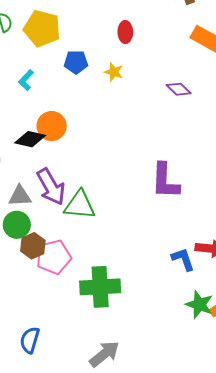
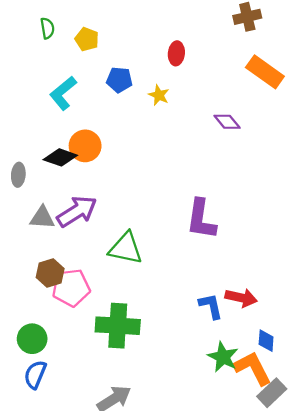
yellow pentagon: (42, 28) -> (87, 39), size x0.6
cyan L-shape: (26, 80) -> (63, 93), size x1.5
purple arrow: (51, 187) -> (77, 211), turned -99
green triangle: (80, 205) -> (126, 248), moved
green circle: (17, 225) -> (32, 339), moved

